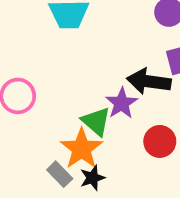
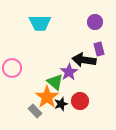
red circle: (160, 141) -> (80, 101), moved
black star: (92, 178) -> (61, 104), moved

